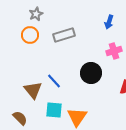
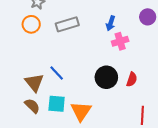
blue arrow: (109, 22) -> (111, 23), moved
black circle: (91, 73) -> (106, 77), moved
brown semicircle: (20, 118) -> (32, 106), moved

